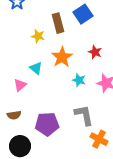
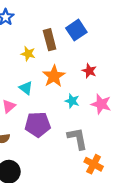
purple pentagon: (47, 124) -> (38, 124), moved

